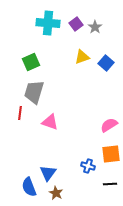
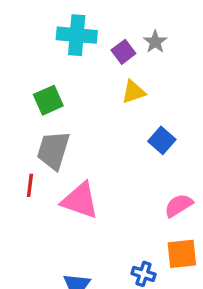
purple square: (76, 24) -> (123, 52), moved
blue square: (106, 63) -> (162, 140), moved
pink triangle: (50, 122) -> (80, 200), size x1.4

